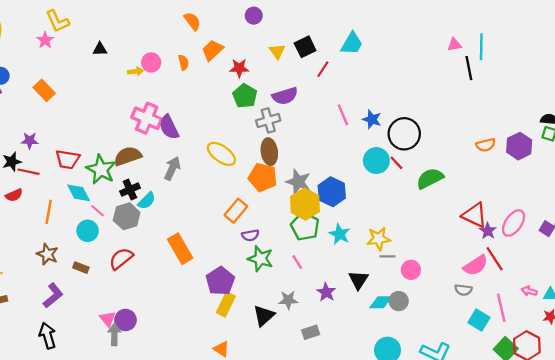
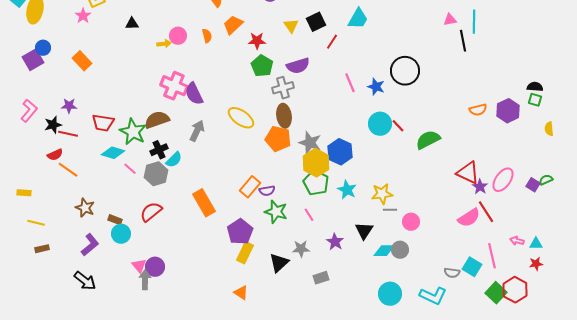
black circle: (404, 134) -> (405, 71), moved
cyan diamond: (79, 193) -> (113, 153), turned -45
orange rectangle: (236, 211) -> (250, 187), moved
orange line: (49, 212) -> (68, 170), moved, turned -65
cyan circle: (88, 231) -> (121, 234), moved
gray semicircle: (463, 290) -> (452, 273), moved
black arrow: (47, 336) -> (85, 281), turned 145

